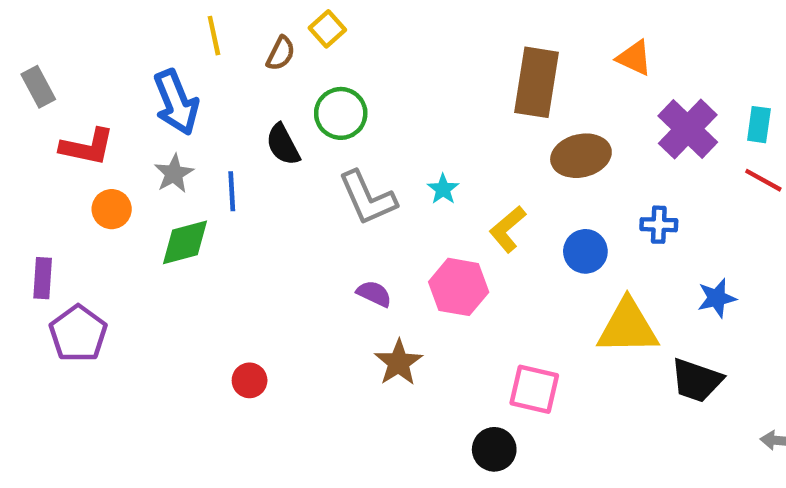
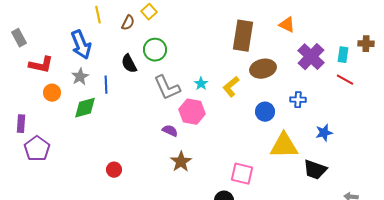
yellow L-shape: (508, 229) -> (231, 87), moved
pink hexagon: (459, 287) -> (192, 112), moved

